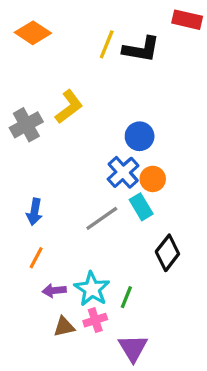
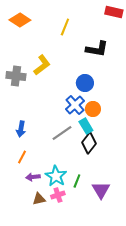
black L-shape: (141, 49) -> (97, 49), moved
gray cross: (26, 125) -> (16, 76), turned 36
black diamond: (167, 253) -> (89, 143), moved
purple triangle: (133, 348) -> (101, 190), moved

